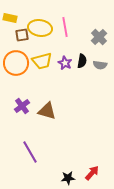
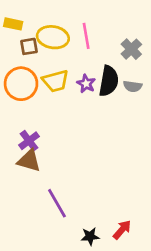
black semicircle: (82, 61) -> (109, 81), size x1.6
brown triangle: (47, 111) -> (29, 161), moved
purple line: (30, 152) -> (57, 203), moved

